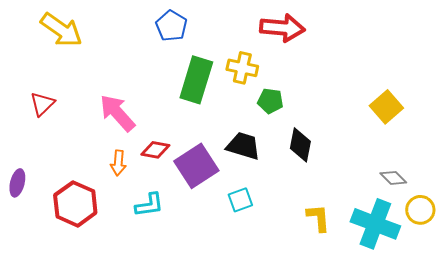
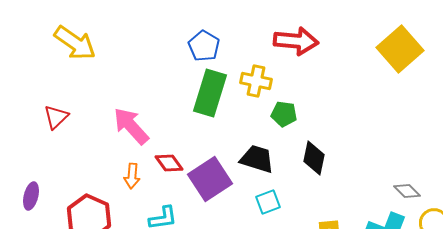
blue pentagon: (171, 26) -> (204, 46), moved
yellow square: (386, 107) -> (400, 49), moved, size x1.4
red diamond: (155, 150) -> (169, 163), turned 44
cyan square: (240, 200) -> (268, 202), moved

